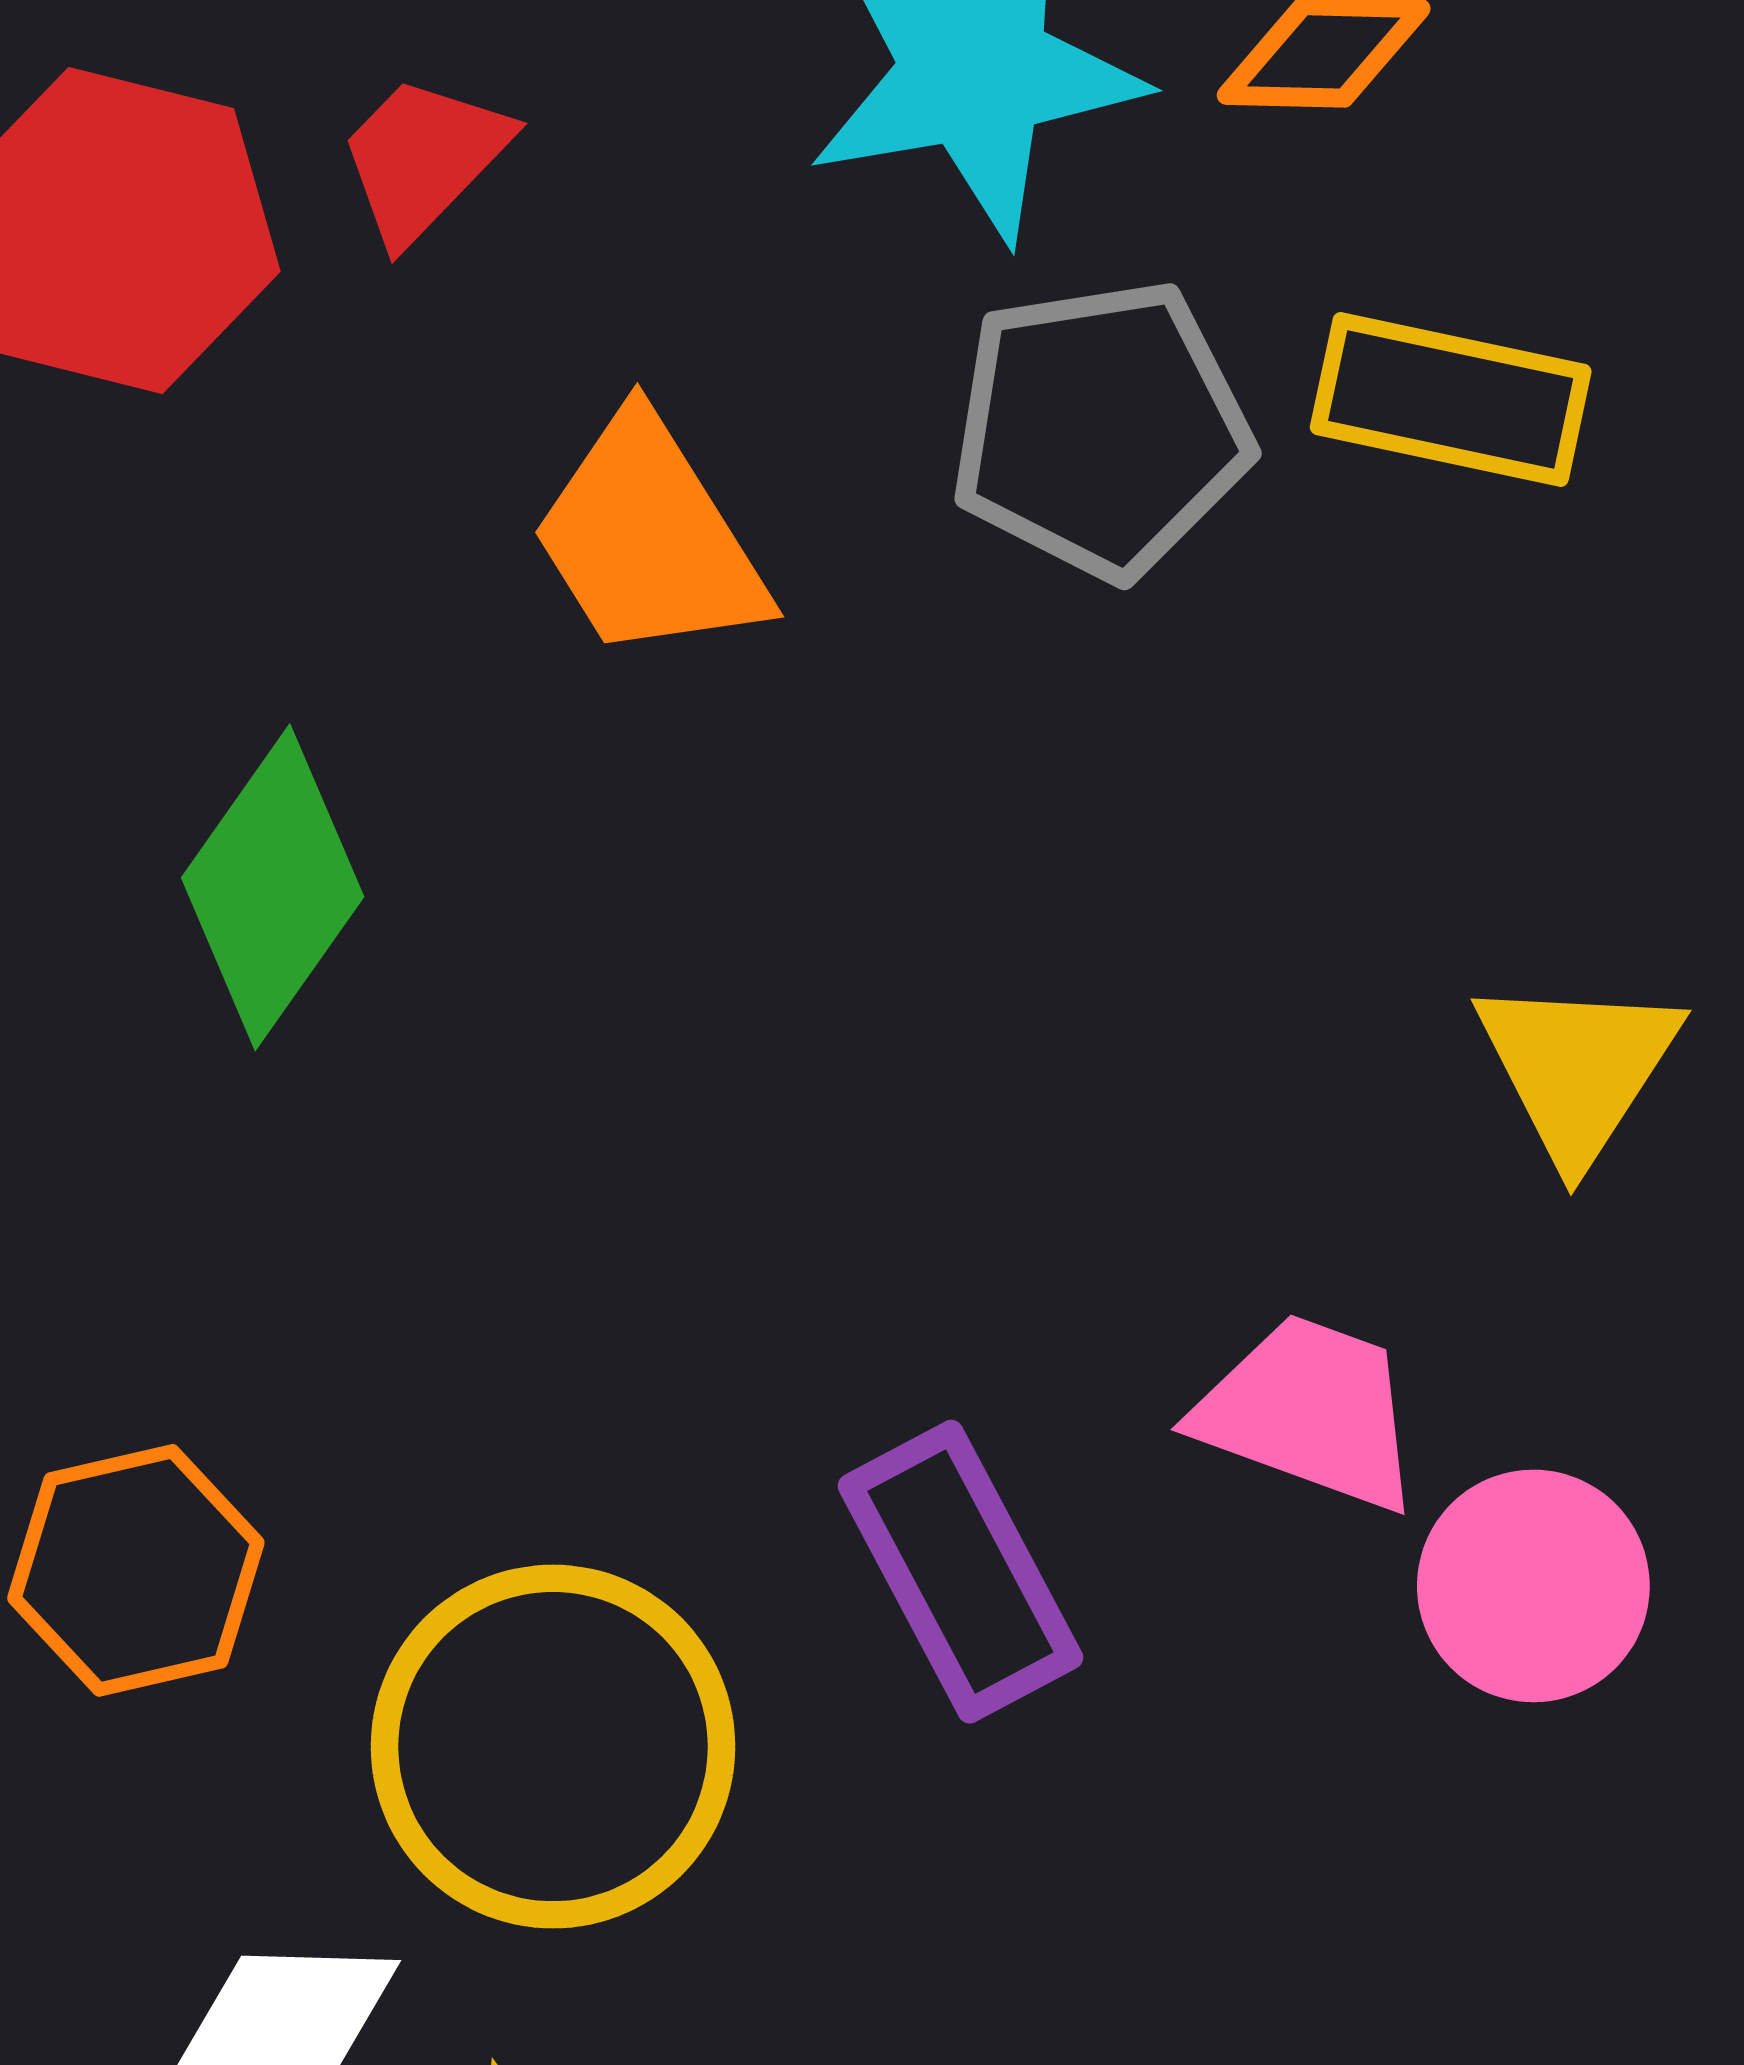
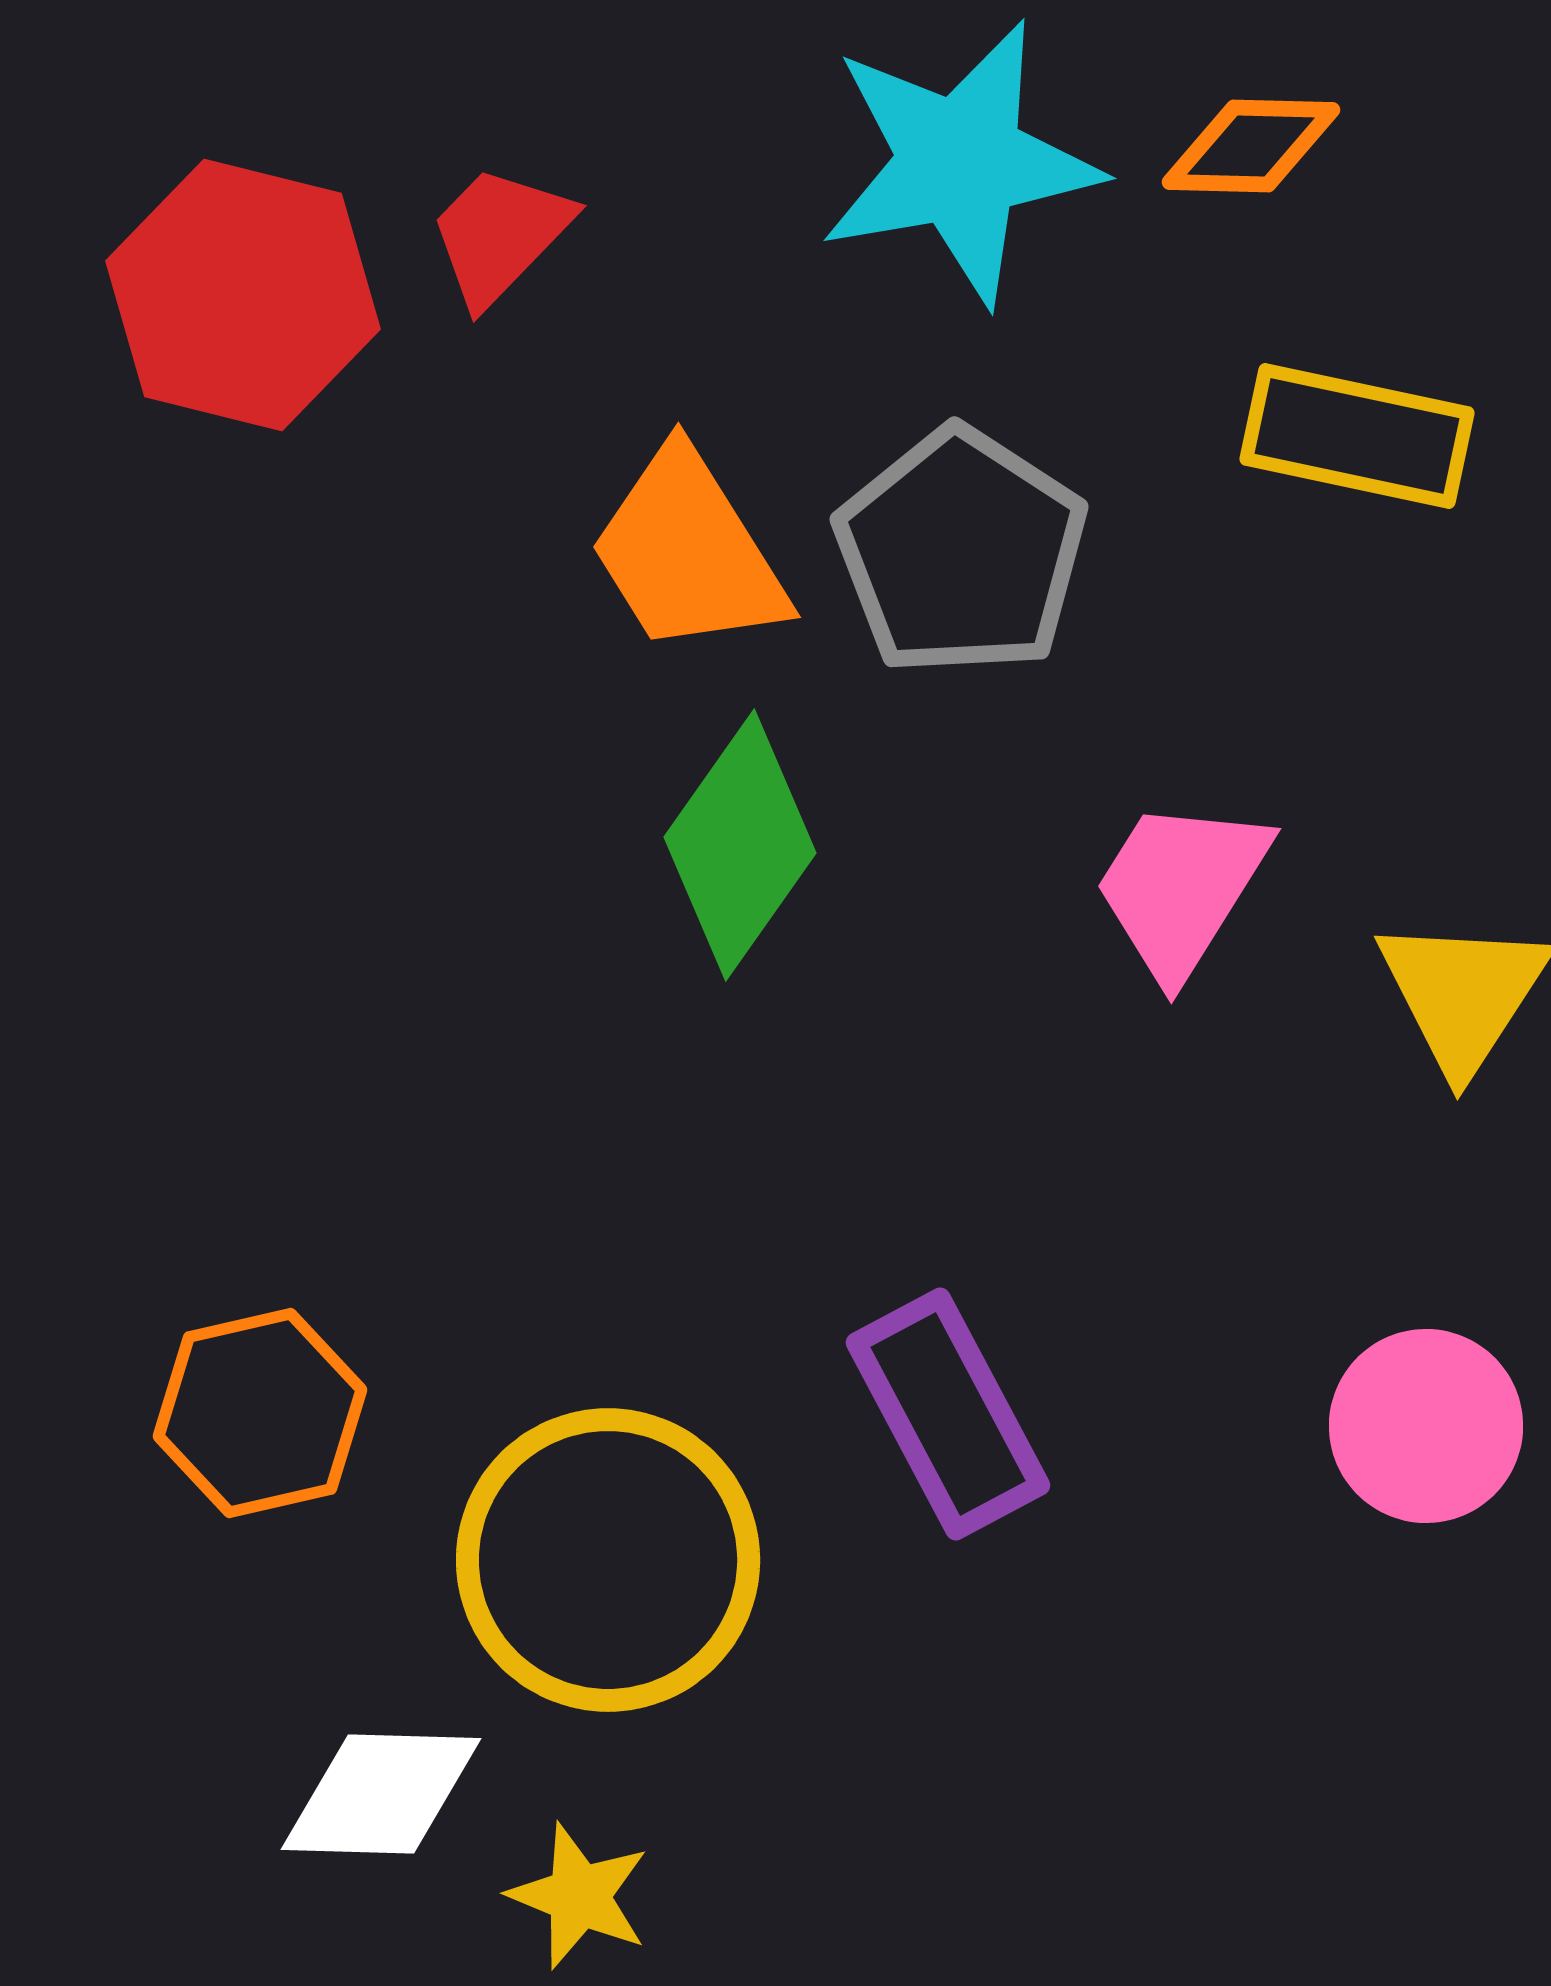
gray pentagon: (1101, 429) -> (961, 552), moved, turned -30
green diamond: (273, 887) -> (740, 845), moved
pink trapezoid: (1309, 1412) -> (1181, 888), moved, turned -78

